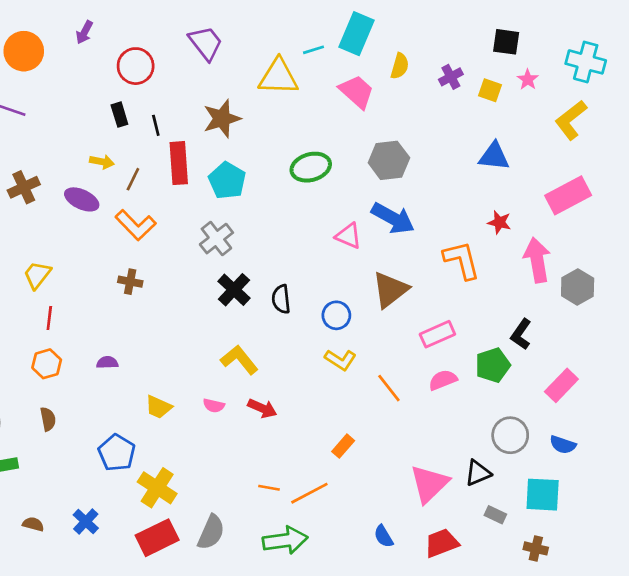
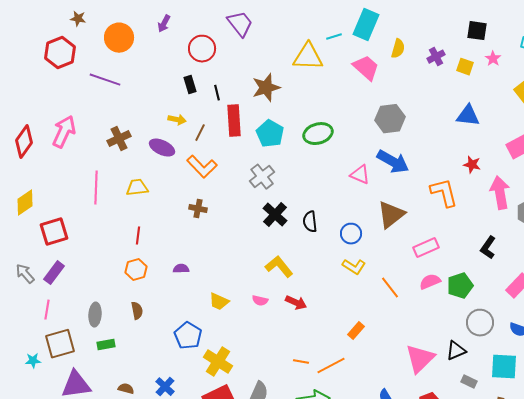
purple trapezoid: (206, 43) -> (240, 24), moved
green ellipse: (311, 167) -> (318, 134), moved
yellow trapezoid: (37, 275) -> (137, 188), moved, turned 45
green pentagon: (493, 365) -> (460, 286), moved

